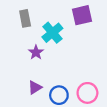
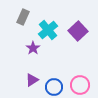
purple square: (82, 15) -> (78, 31), moved, turned -30
gray rectangle: (25, 18) -> (23, 17), turned 35

